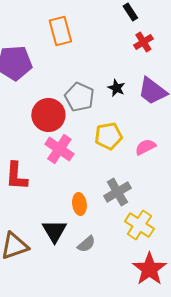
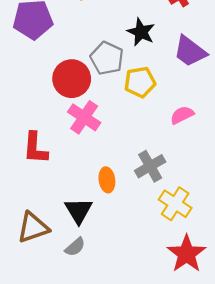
black star: (116, 88) -> (141, 32), moved, size x1.4
yellow pentagon: (108, 136) -> (140, 82), moved
gray semicircle: (86, 244) -> (75, 247), moved

